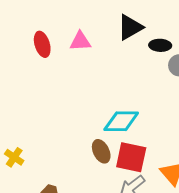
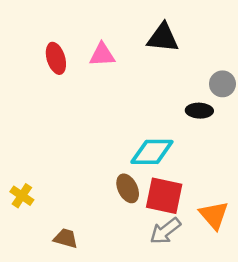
black triangle: (130, 27) -> (163, 38), turned 36
black ellipse: (160, 45) -> (199, 111), moved

